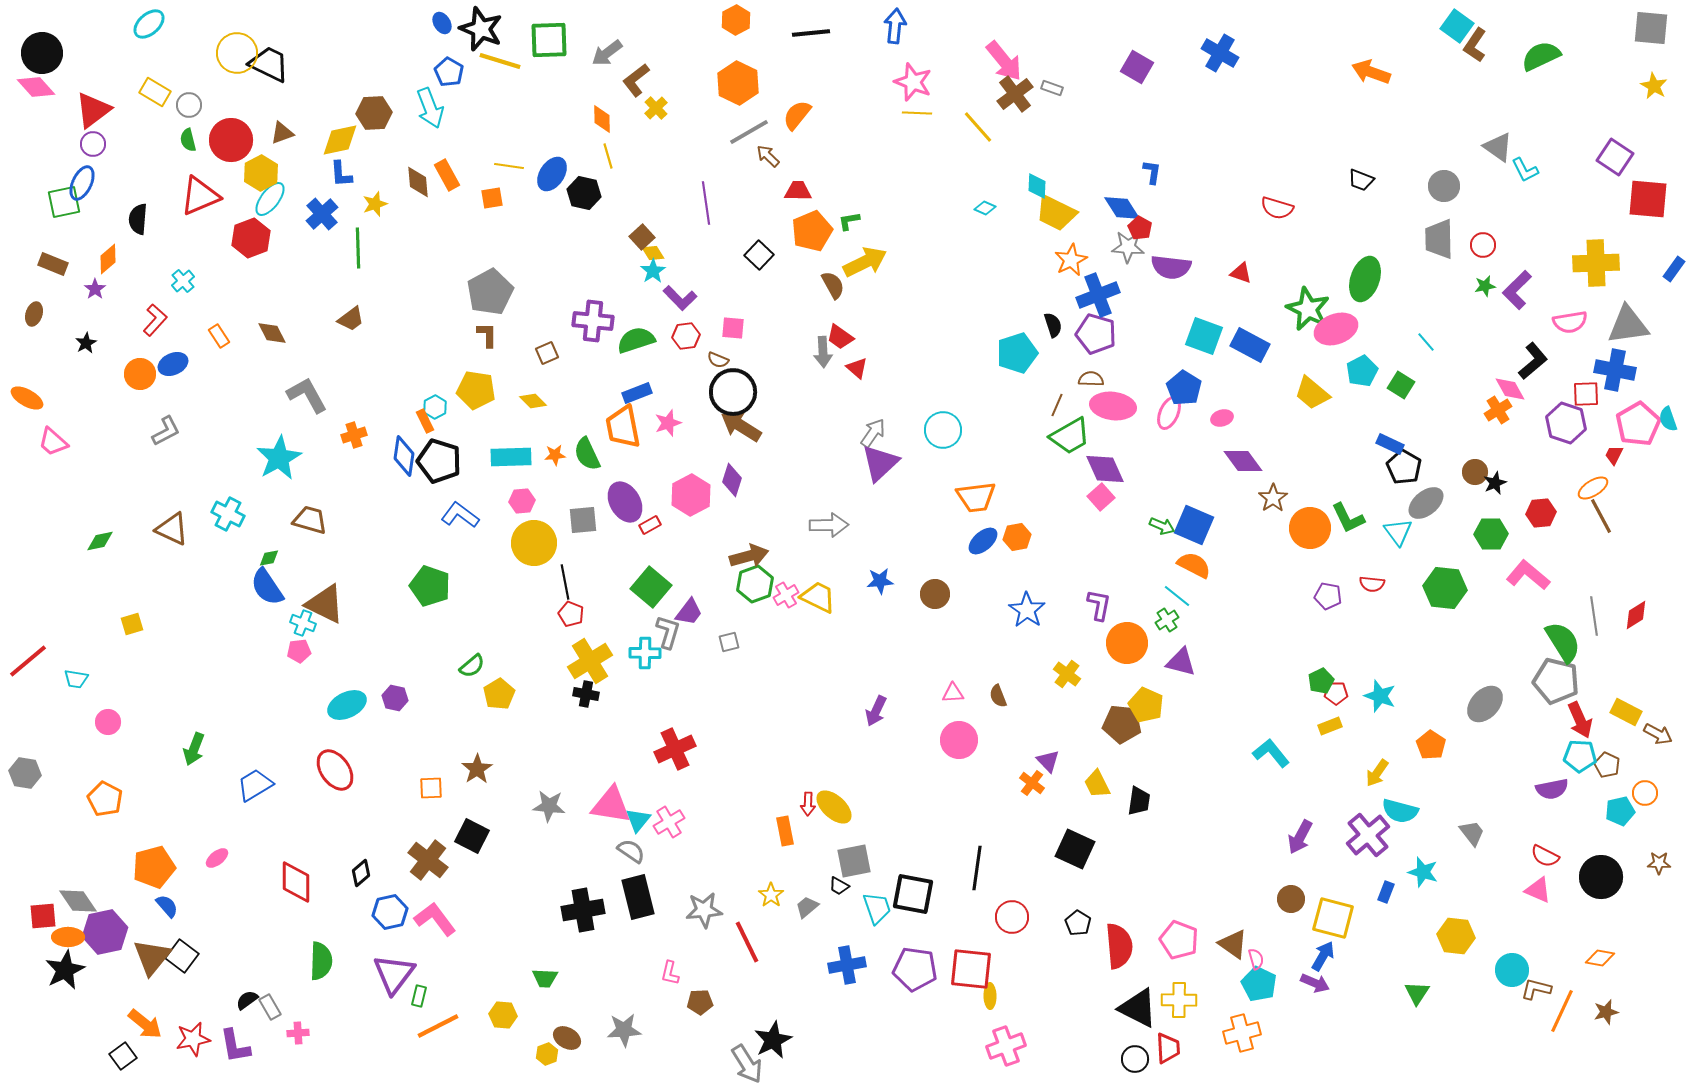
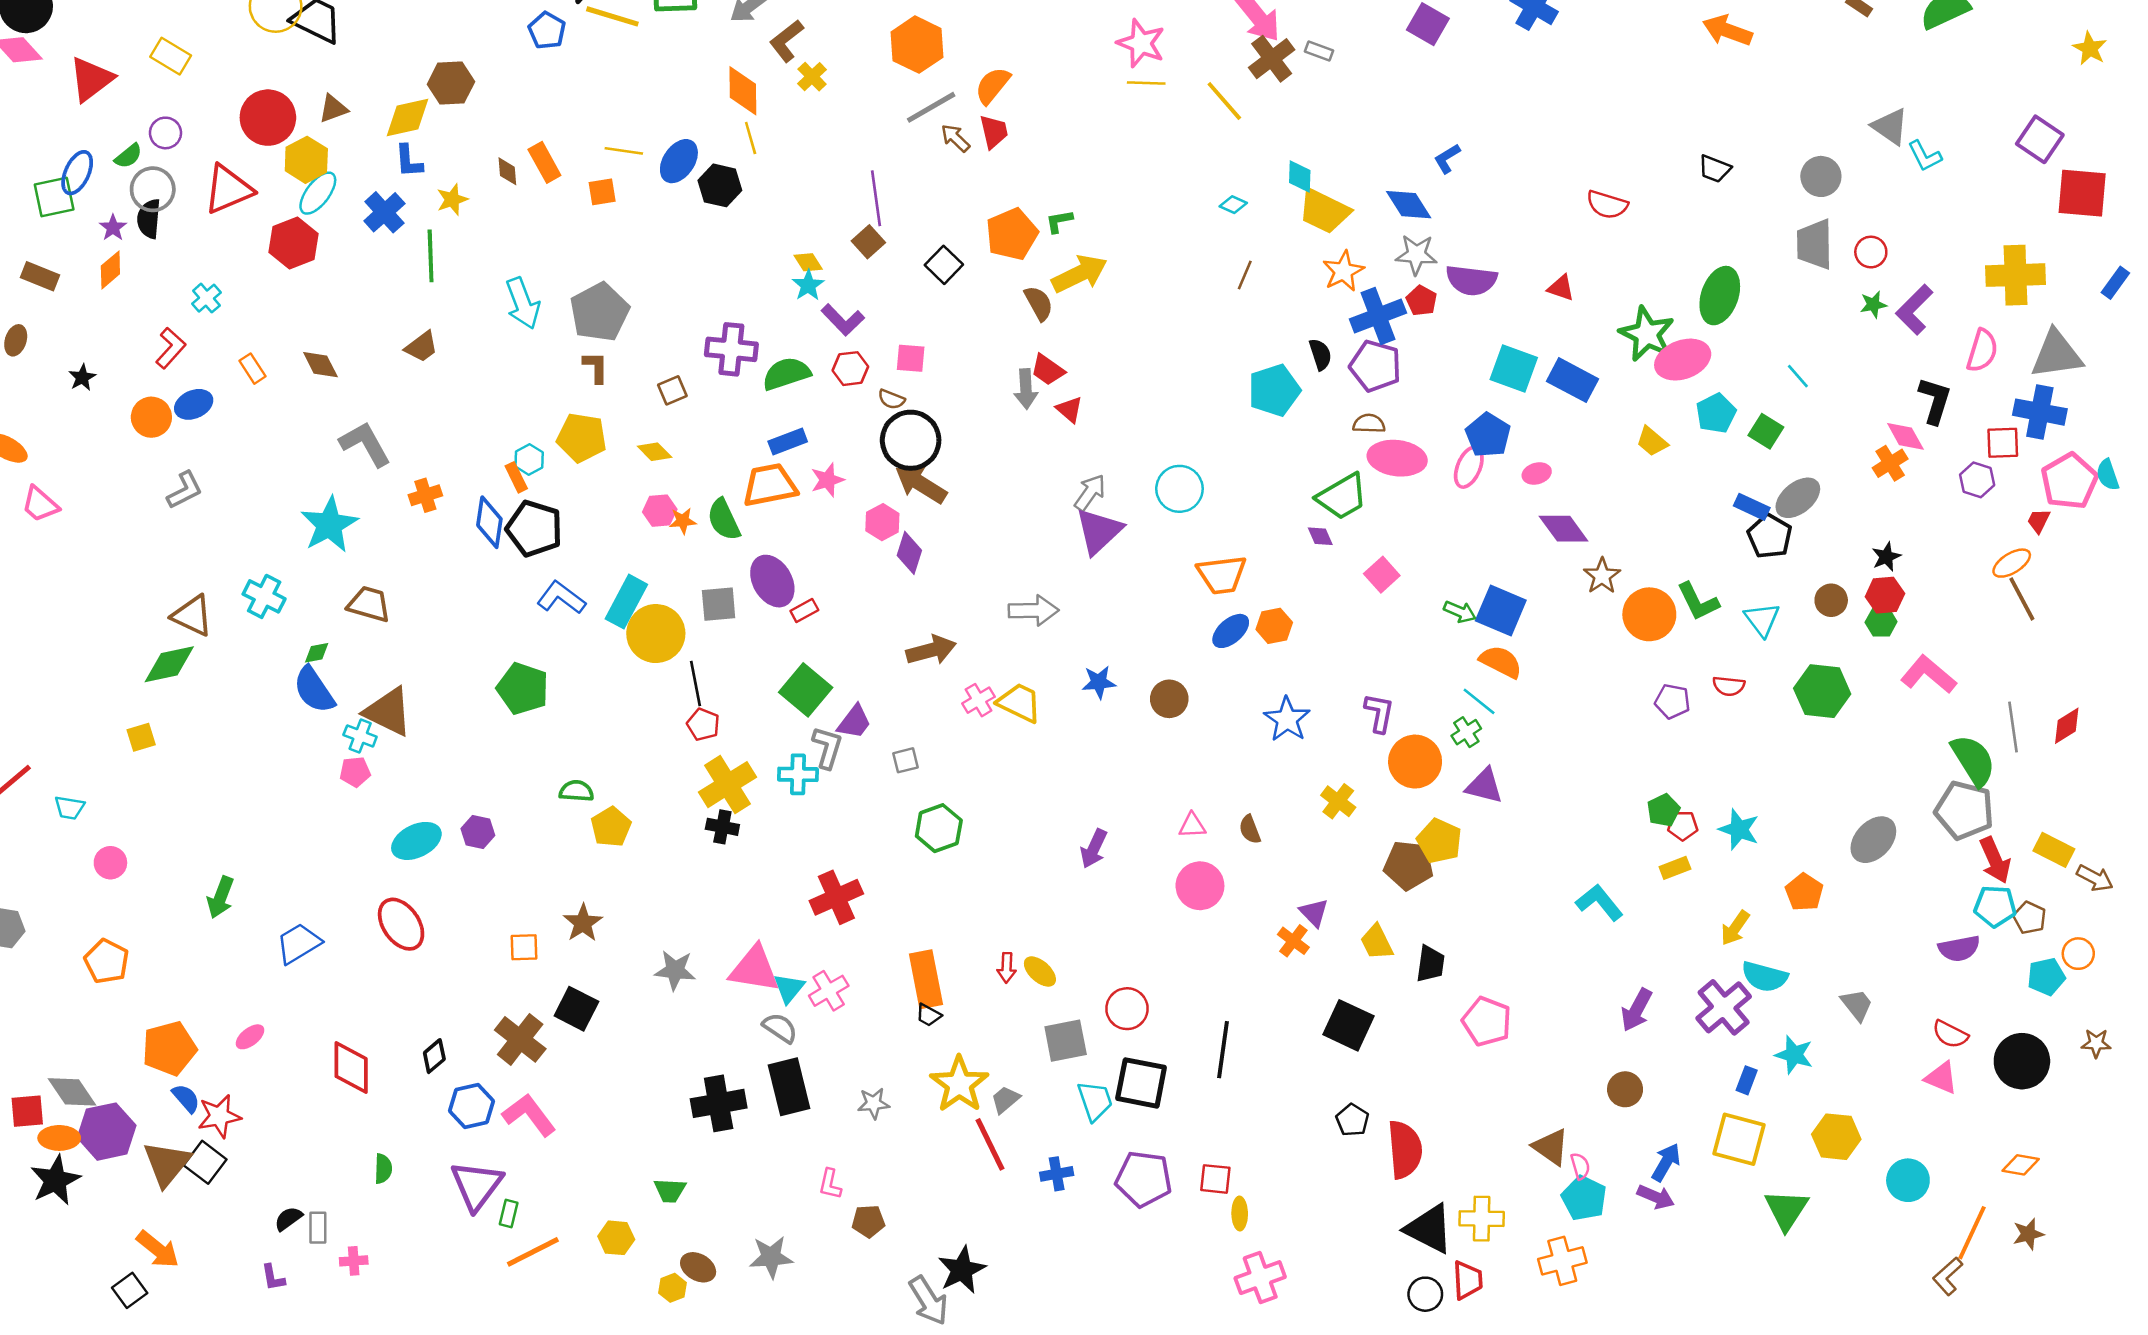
gray circle: (189, 105) -> (153, 189), moved, size x1.4
cyan arrow: (430, 108) -> (523, 303), moved
orange diamond: (602, 119) -> (743, 91), size x1.4
green semicircle: (188, 140) -> (128, 156), moved, turned -115
purple circle: (93, 144) -> (165, 133), moved
blue L-shape: (1152, 172) -> (1447, 159), turned -130
brown diamond: (418, 182) -> (507, 171), size x0.7
red trapezoid: (798, 191) -> (994, 132), moved, turned 76
red pentagon: (1140, 228) -> (1421, 301), moved
brown square: (642, 237) -> (868, 242), moved
purple star: (95, 289) -> (113, 228), moved
pink semicircle: (1570, 322) -> (1982, 351), turned -64
black L-shape: (1533, 361) -> (1935, 401), turned -33
yellow trapezoid: (1312, 393) -> (1652, 441), size x0.7
brown line: (1057, 405) -> (1245, 275), moved
purple hexagon: (1566, 423) -> (1977, 480), size x0.7
orange trapezoid: (623, 427) -> (770, 485), turned 90
cyan rectangle: (511, 457) -> (626, 602), moved, turned -60
purple diamond: (1105, 469) -> (1320, 536), moved, size x0.5
brown circle: (1475, 472) -> (1831, 600), moved
pink hexagon: (691, 495) -> (882, 522), moved, size x0.7
pink hexagon: (522, 501) -> (660, 511), moved
gray ellipse: (1426, 503) -> (1798, 498), moved
red hexagon: (1541, 513) -> (1885, 595), moved
green hexagon: (1491, 534) -> (1881, 622), size x0.7
green diamond: (100, 541) -> (169, 664), moved, size x1.5
green hexagon: (755, 584) -> (939, 828), moved
green semicircle: (472, 666) -> (576, 791), turned -136
yellow ellipse: (834, 807) -> (1040, 972), size x0.7
orange rectangle: (785, 831) -> (926, 979), moved, size x1.5
black trapezoid: (839, 886) -> (929, 1015), moved
yellow star: (771, 895) -> (959, 1084), size x1.8
gray star: (704, 910) -> (873, 1103), size x0.7
red circle: (1012, 917) -> (1127, 1009), moved
yellow square: (1333, 918) -> (1739, 1139), moved
pink pentagon: (1179, 940) -> (1487, 1021), moved
red line: (747, 942) -> (990, 1144), moved
green semicircle: (321, 961) -> (383, 1169), size x0.6
blue cross: (847, 965) -> (1057, 1174), size x0.7
red square: (971, 969) -> (1215, 1179), size x0.6
brown L-shape: (1536, 989) -> (1948, 1276), moved, turned -56
green triangle: (1417, 993) -> (1786, 1210), size x1.4
gray rectangle: (270, 1007) -> (318, 1228), turned 30
red star: (193, 1039) -> (219, 1116), moved
purple L-shape: (235, 1046) -> (273, 1278), size x0.6

